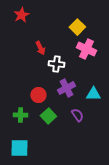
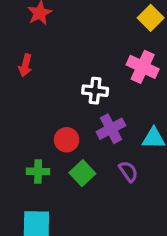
yellow square: (77, 27) -> (151, 18), moved
red arrow: (40, 48) -> (25, 65), moved, turned 40

